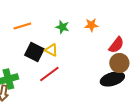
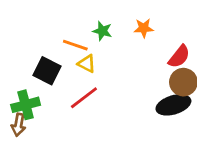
orange line: (22, 26) -> (75, 45), moved, turned 36
black square: (34, 52) -> (47, 71), moved

